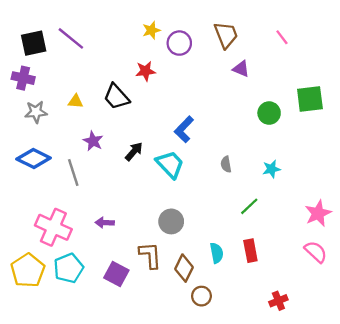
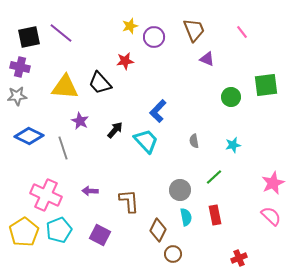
yellow triangle: (76, 101) -> (65, 87), size x2.0
gray star: (36, 112) -> (17, 96), moved
gray circle: (171, 221) -> (180, 190), moved
brown L-shape: (150, 255) -> (129, 201), moved

